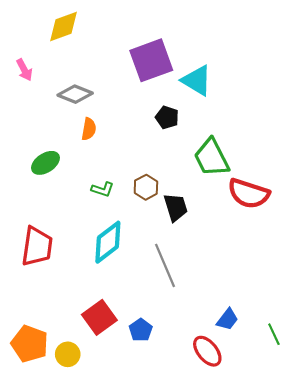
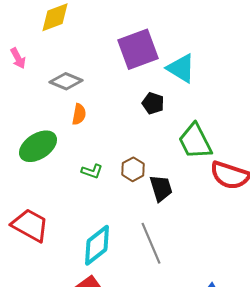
green ellipse: (45, 163) -> (38, 146), size x1.4
cyan diamond: (108, 242) -> (97, 245), moved
red trapezoid: (37, 246) -> (30, 225), turned -69

